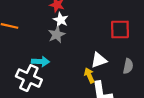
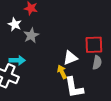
white star: (61, 20) -> (15, 24), moved
red square: (120, 29) -> (94, 45), moved

